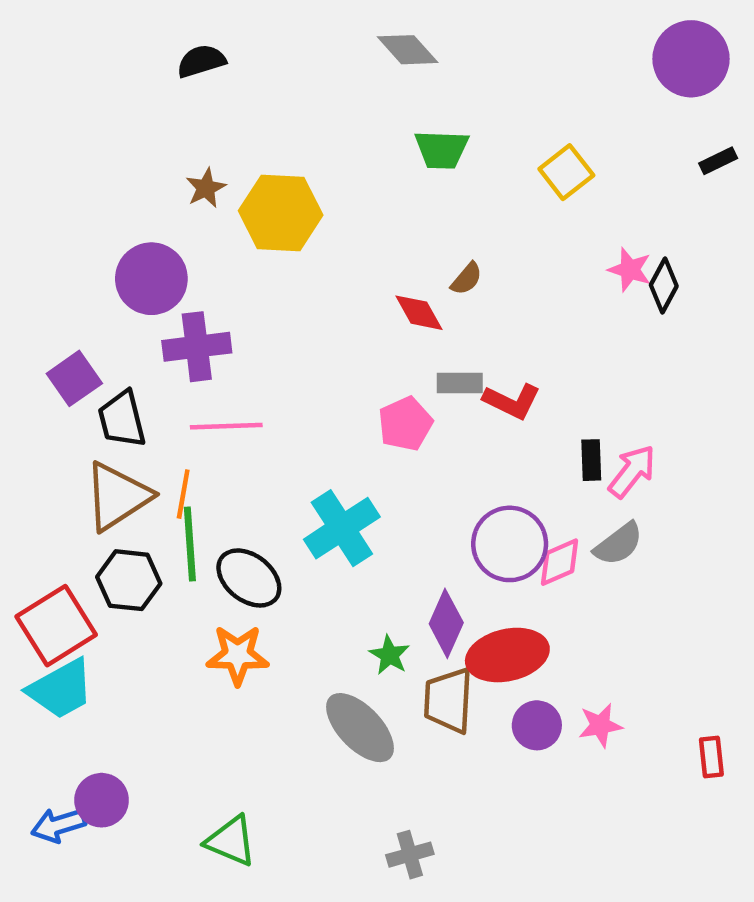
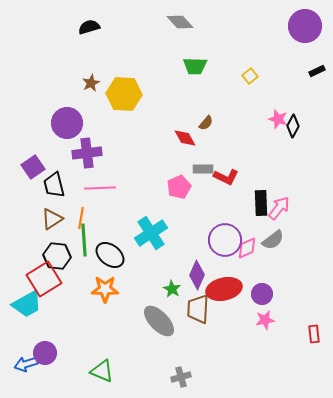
yellow square: (566, 172) -> (250, 76), size x0.7
black rectangle: (591, 460) -> (261, 203), size x1.4
brown triangle: (117, 496) -> (52, 219), size x0.7
red square: (56, 626) -> (44, 279), moved
purple circle: (537, 725) -> (262, 294), moved

